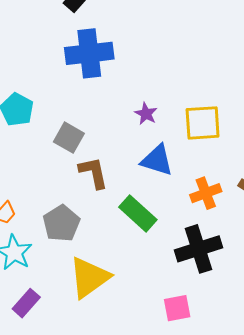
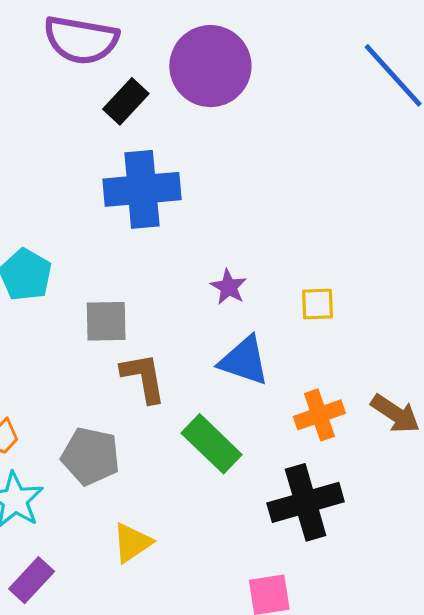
yellow square: (203, 123) -> (317, 304), size x0.6
gray square: (69, 138) -> (106, 321), turned -32
gray pentagon: (61, 223) -> (91, 456), turned -30
yellow triangle: (89, 278) -> (132, 543), size x0.6

